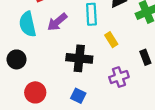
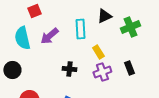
black cross: (79, 58) -> (69, 69), size x0.6
purple cross: (119, 77) -> (102, 72), moved

